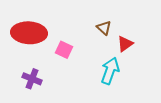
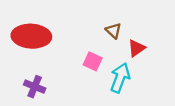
pink square: (64, 50) -> (93, 61), moved

